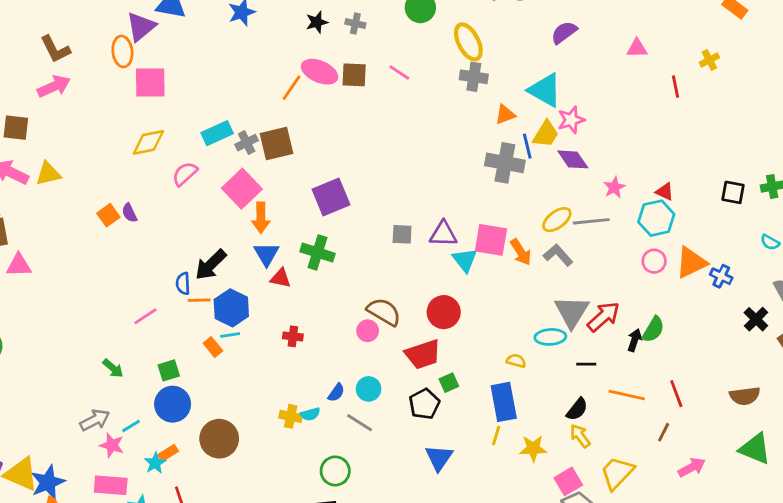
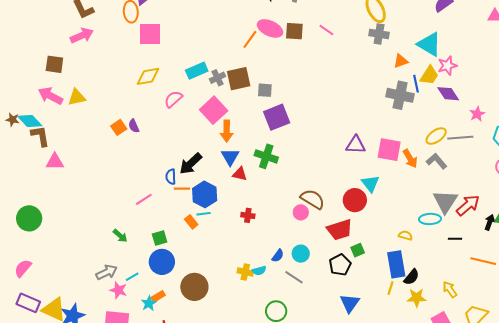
gray square: (402, 234) -> (265, 90), moved
cyan triangle: (465, 260) -> (370, 184), moved
black semicircle: (577, 409) -> (411, 277), moved

